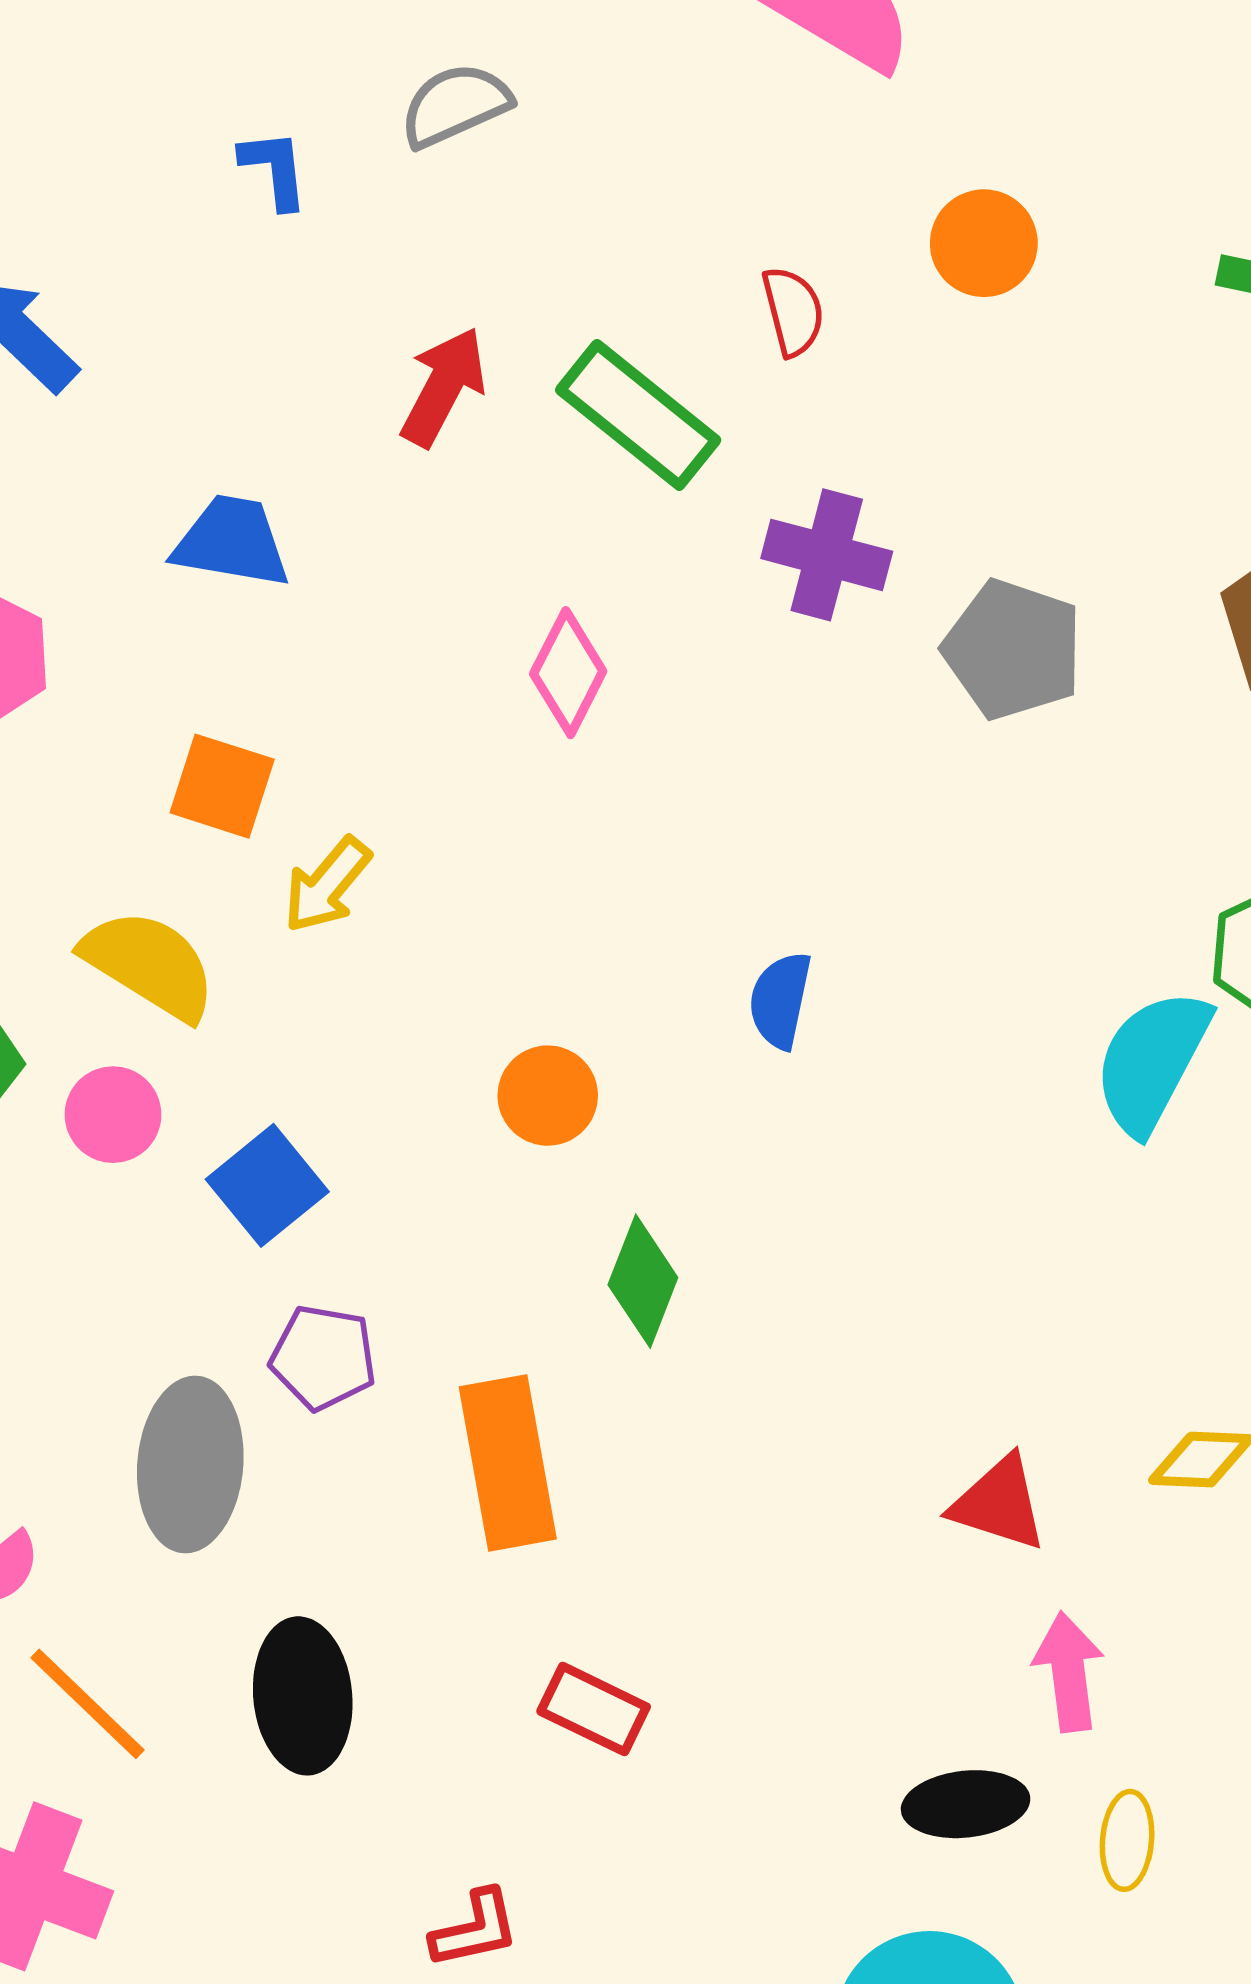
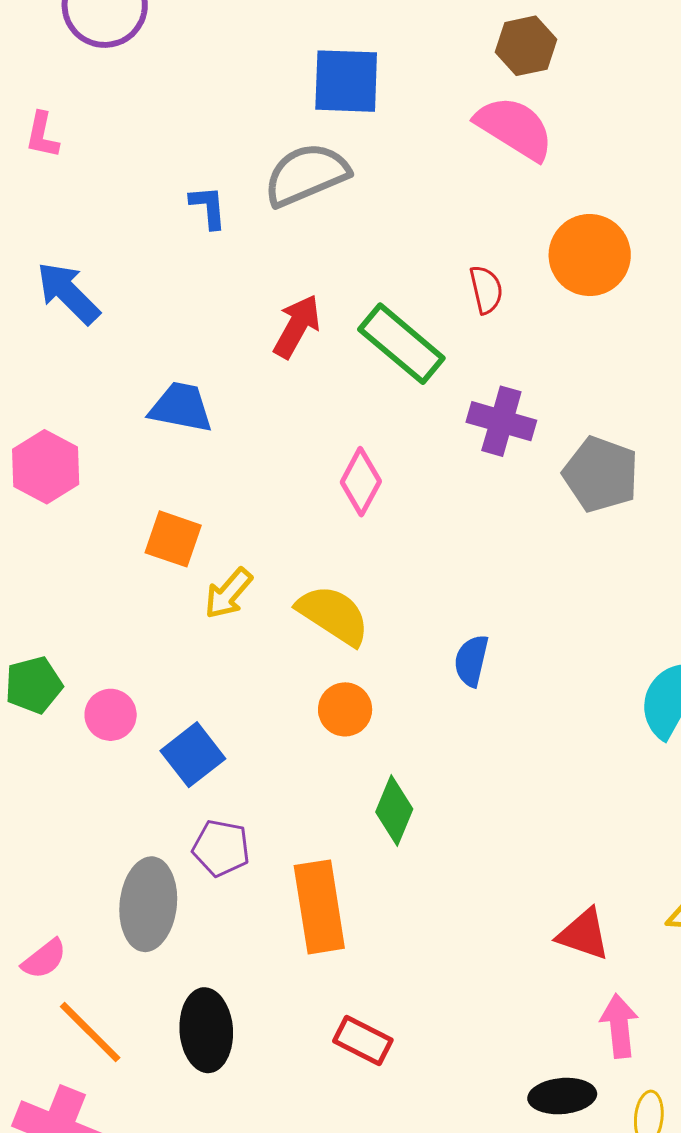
gray semicircle: (455, 105) -> (306, 175), size x1.4
orange circle: (984, 243) -> (590, 255), size x1.4
yellow semicircle: (149, 964) -> (333, 615), moved

